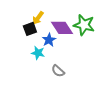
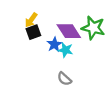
yellow arrow: (38, 18) -> (31, 20), moved
cyan star: (38, 53) -> (66, 50), moved

